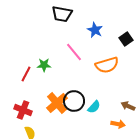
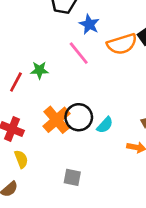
blue star: (95, 30) -> (89, 24), moved
orange semicircle: (107, 65) -> (122, 44), moved

